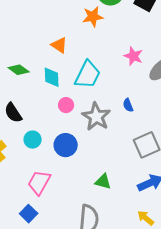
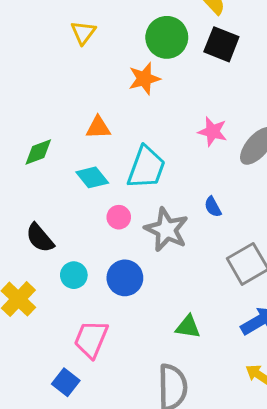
orange triangle: (59, 45) -> (98, 128), turned -30
green diamond: (19, 70) -> (38, 152), moved, turned -50
cyan diamond: (52, 77) -> (92, 177), turned -30
blue square: (29, 214) -> (66, 382), moved

